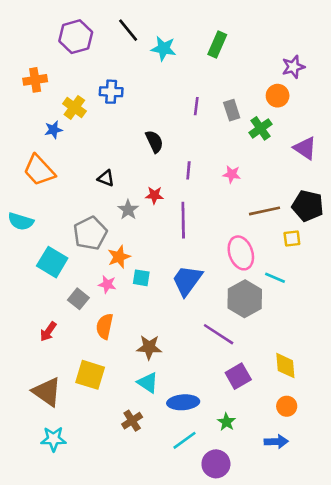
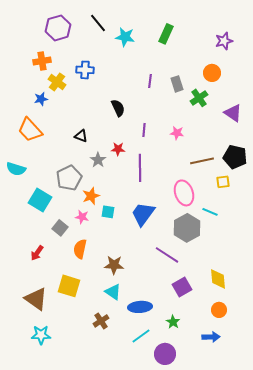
purple star: (293, 67) -> (224, 41), moved
orange cross: (35, 80) -> (42, 61), moved

